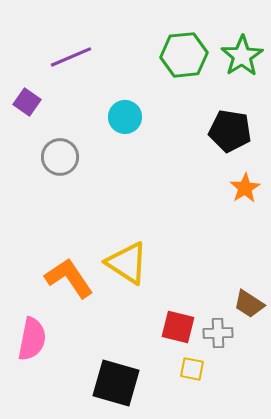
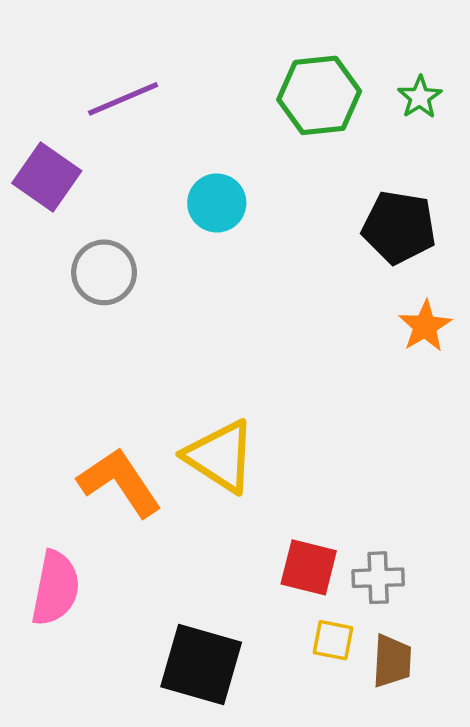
green star: (242, 56) -> (420, 97), size x0.6
purple square: (27, 102) -> (47, 177), size x1.4
brown trapezoid: (249, 304) -> (392, 661), moved, turned -120

